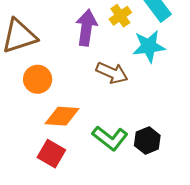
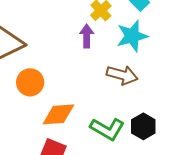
purple arrow: (86, 28) -> (87, 36), moved, size x0.7
brown arrow: (112, 73) -> (122, 75), moved

